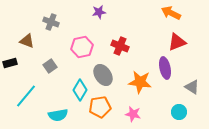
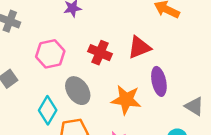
red triangle: (177, 42) -> (139, 47), moved

